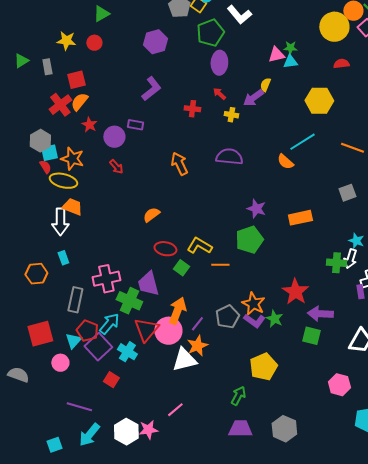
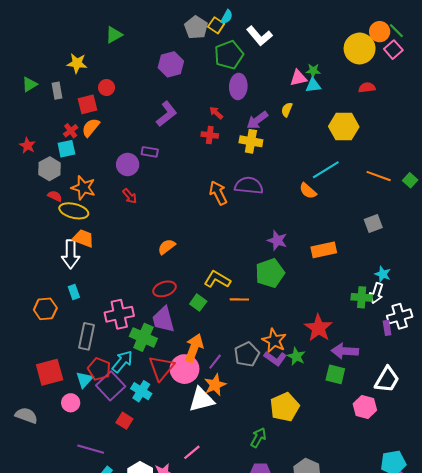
red circle: (94, 43) -> (106, 88), moved
red arrow: (219, 94) -> (216, 113), moved
purple arrow: (253, 98) -> (257, 120), moved
red cross: (60, 105) -> (71, 131), size x0.6
yellow cross: (231, 115) -> (251, 141), size x1.5
red star: (89, 125) -> (27, 146), moved
cyan square: (49, 153) -> (66, 149), moved
orange arrow: (179, 164) -> (218, 193), moved
red semicircle: (45, 167) -> (55, 196), turned -32
red ellipse: (165, 249) -> (164, 289), moved, turned -30
pink hexagon: (339, 385) -> (365, 407), moved

